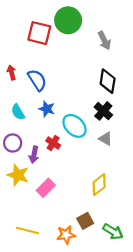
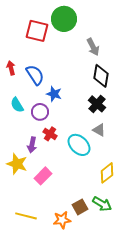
gray arrow: (104, 41) -> (93, 47), moved
blue star: (47, 109) -> (54, 94), moved
cyan ellipse: (75, 126) -> (79, 145), moved
purple circle: (13, 143) -> (40, 112), moved
yellow diamond: (99, 185) -> (107, 173), moved
green arrow: (113, 232) -> (102, 204), moved

